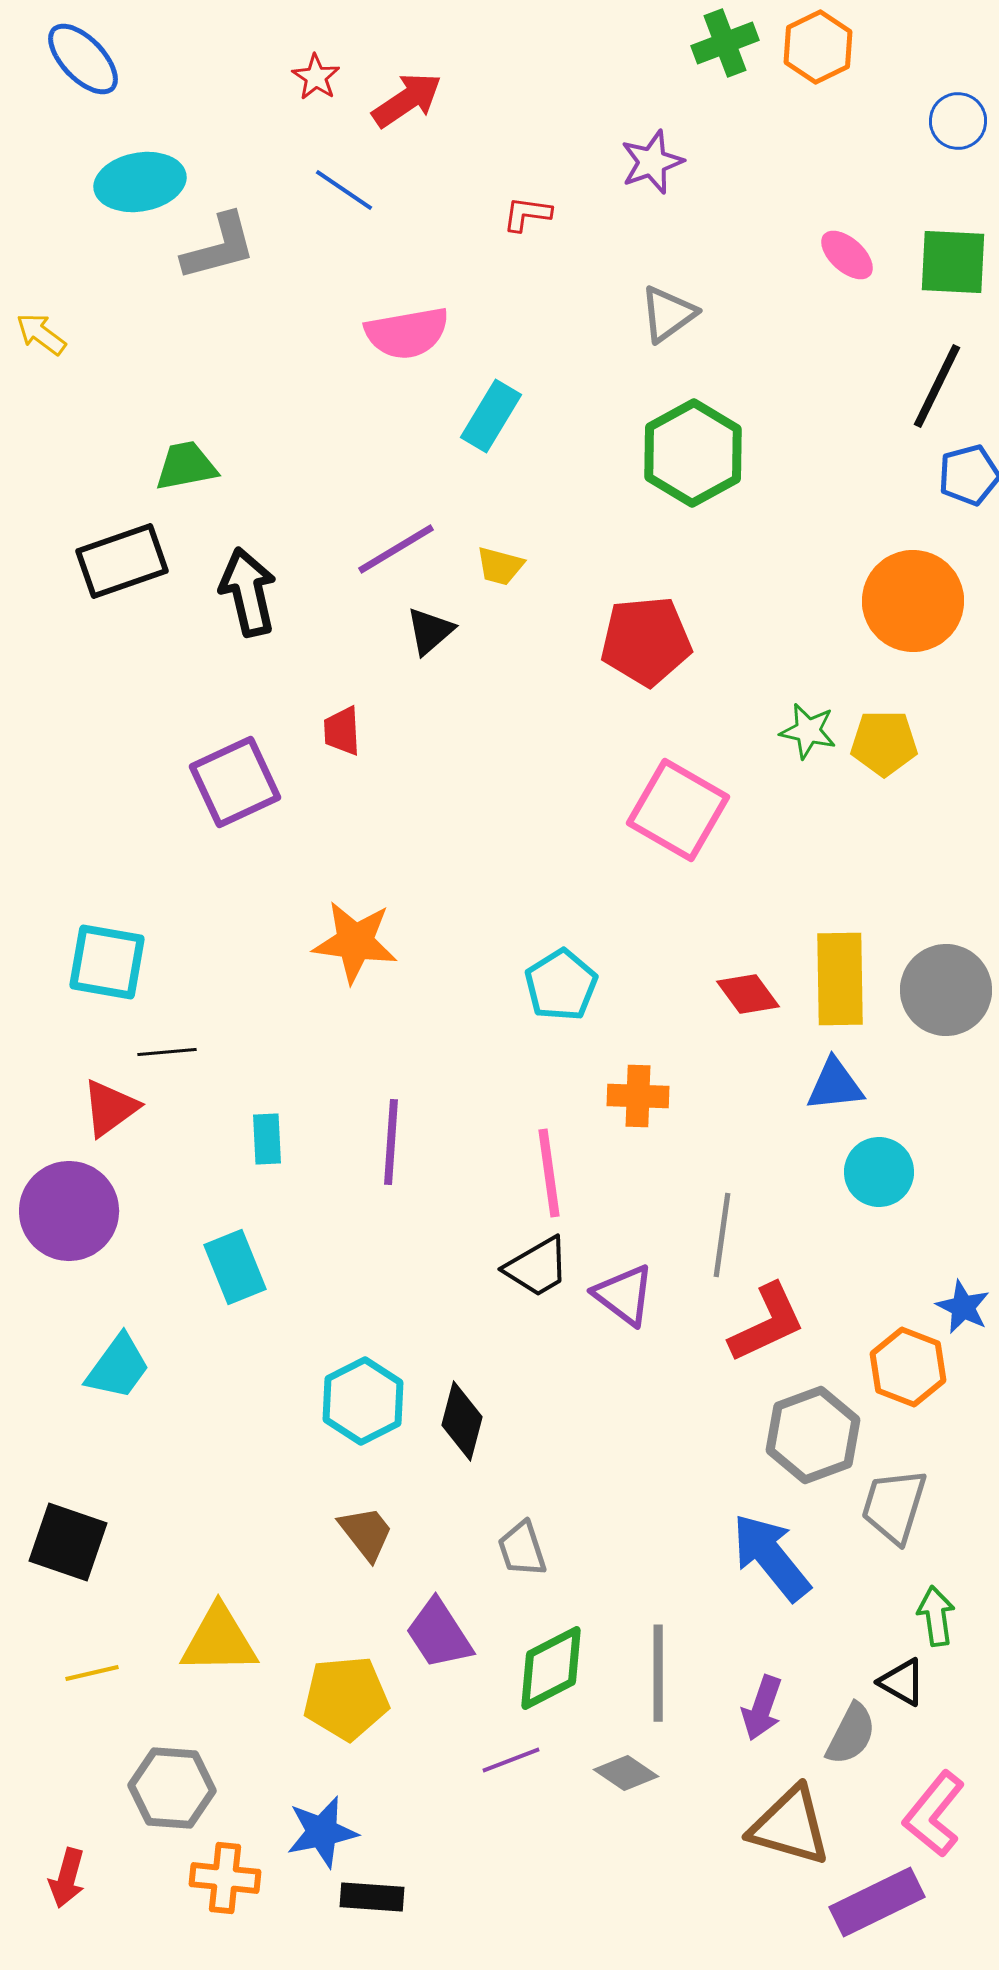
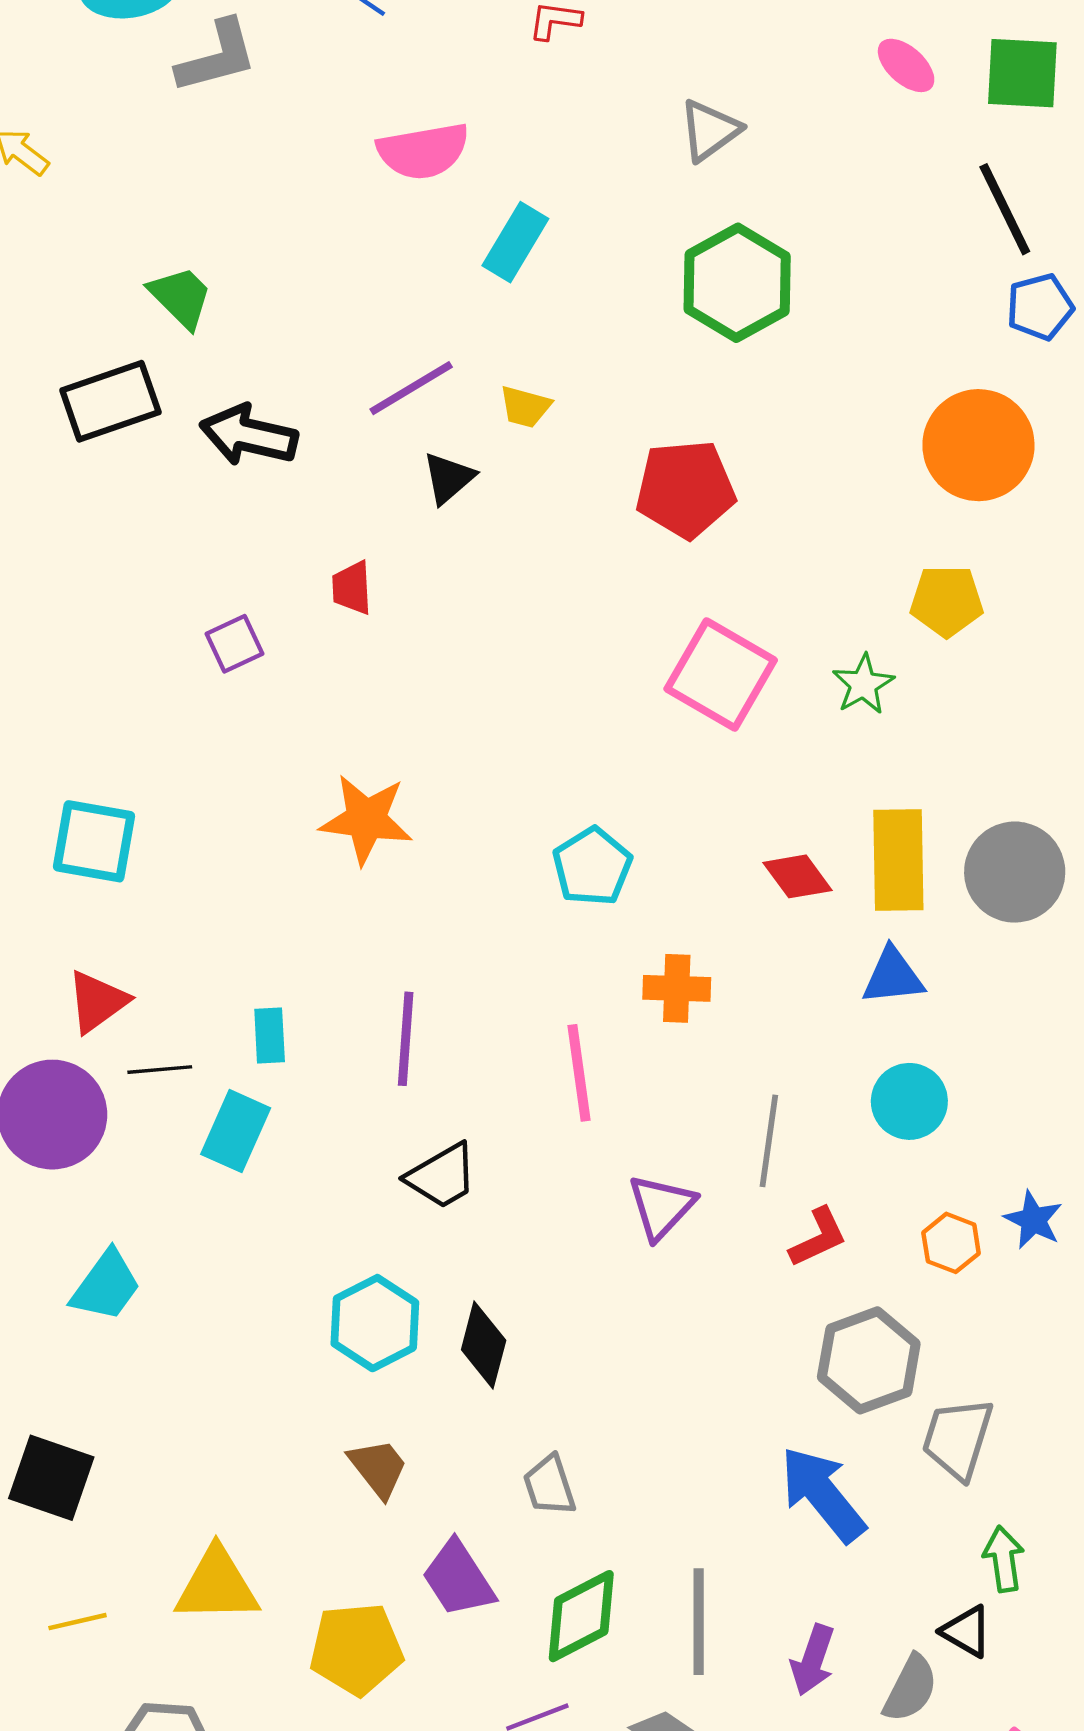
black line: (937, 386) -> (1005, 209), turned -52
green trapezoid: (186, 466) -> (181, 297), turned 56
black arrow: (248, 592) -> (249, 435), turned -64
green star: (808, 731) -> (863, 684), moved, turned 30
purple square: (235, 782) -> (234, 644), size x0.6
black line: (167, 1052) -> (160, 1070), moved
cyan circle: (879, 1172) -> (909, 1101), moved
cyan rectangle: (235, 1267) -> (236, 1131), moved, turned 46
black trapezoid: (537, 1267) -> (442, 1176), moved
purple triangle: (624, 1295) -> (661, 1207), turned 36
red L-shape: (767, 1323) -> (818, 1237), size x0.7
orange hexagon: (908, 1367) -> (951, 1243), moved, size x0.7

